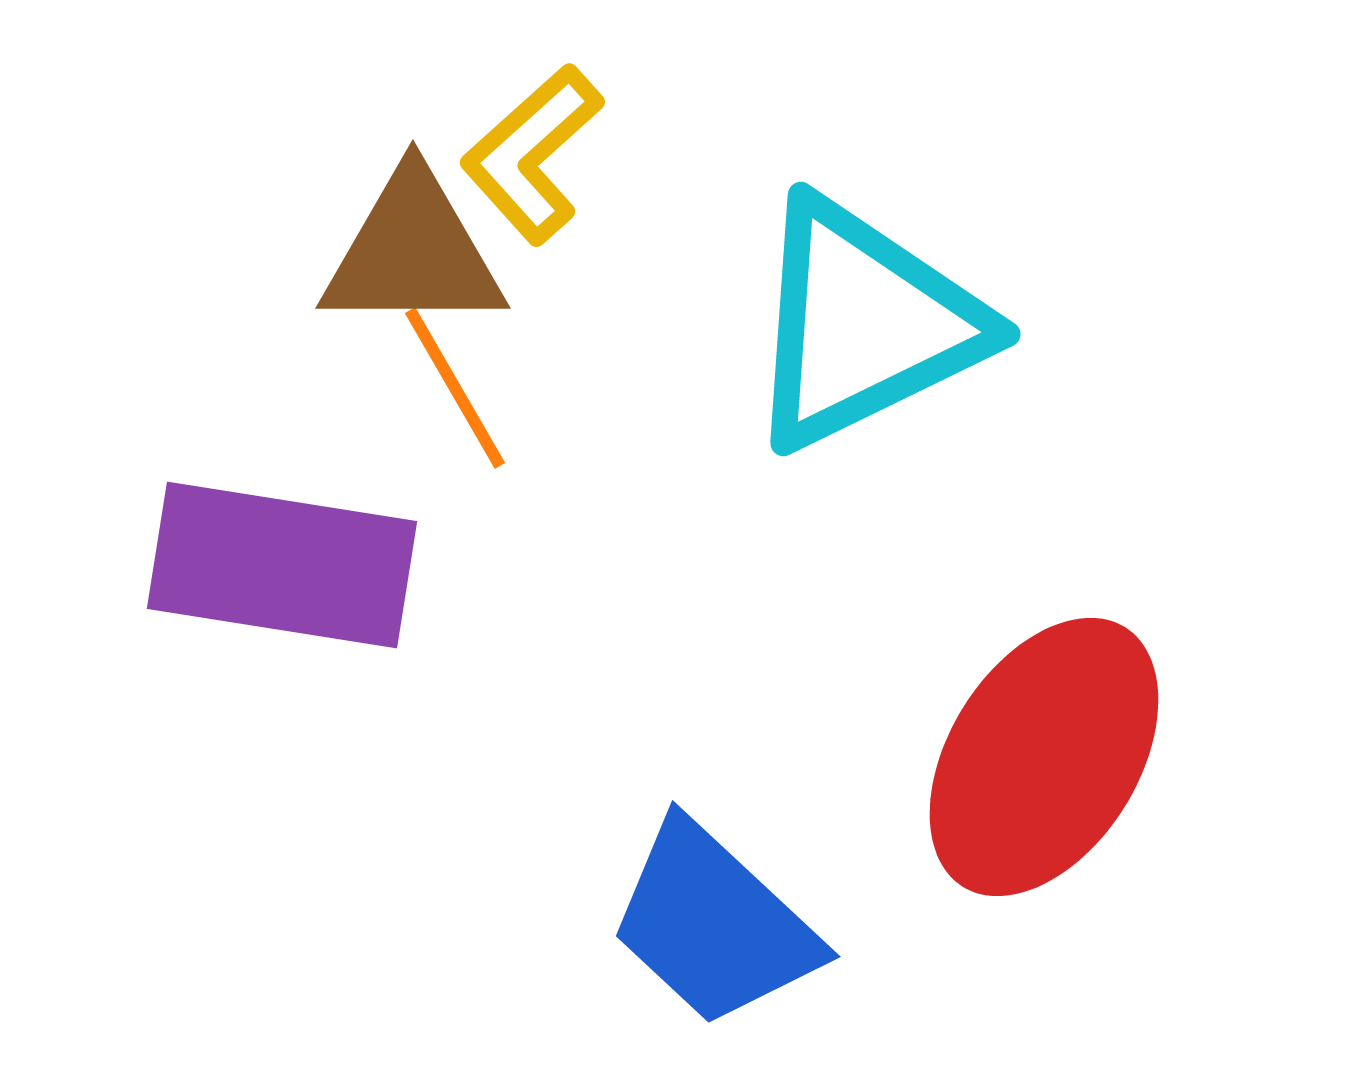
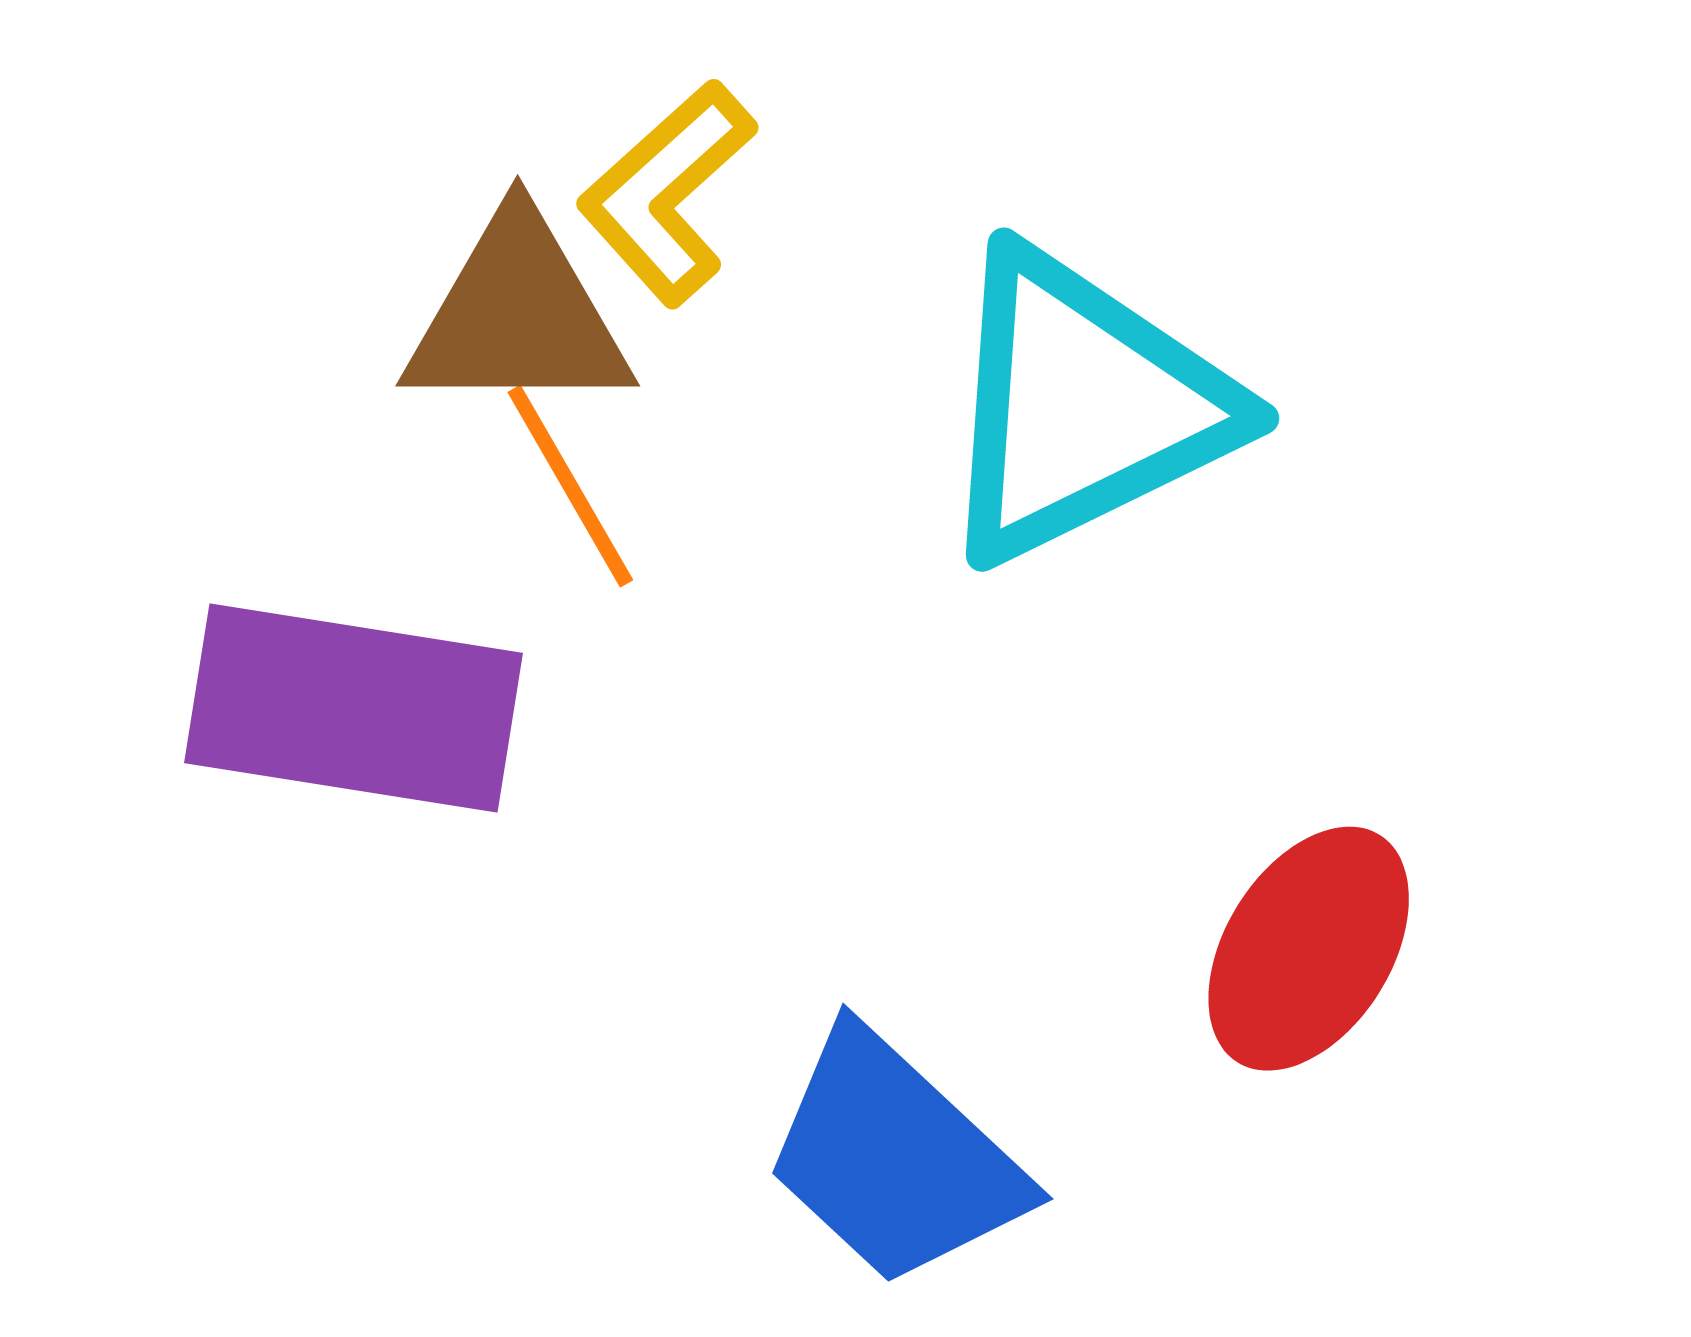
red ellipse: (1044, 757) -> (1309, 949), size x0.7

